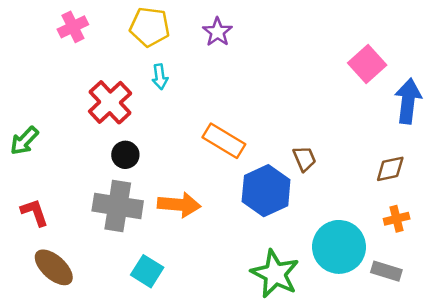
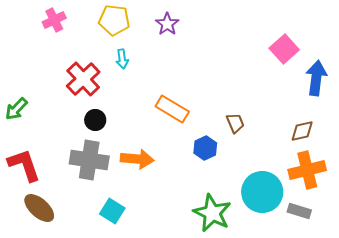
blue hexagon: (266, 191) -> (205, 148), size x0.6
red L-shape: (35, 212) -> (24, 165), size x1.5
orange cross: (397, 219) -> (307, 170), size x1.8

